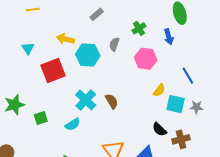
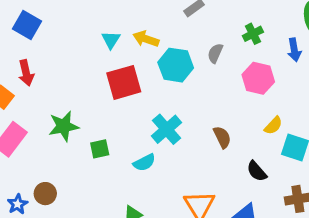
cyan triangle: (28, 48) -> (111, 40), moved
brown semicircle: (112, 101) -> (222, 137), moved
black semicircle: (159, 129) -> (257, 171), moved

